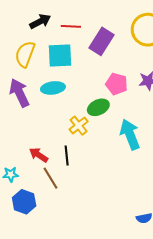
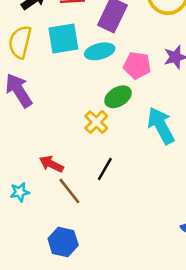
cyan ellipse: (53, 88) -> (100, 51), moved
black line: (67, 156) -> (105, 169), moved, turned 42
blue hexagon: (24, 202) -> (63, 242), moved

